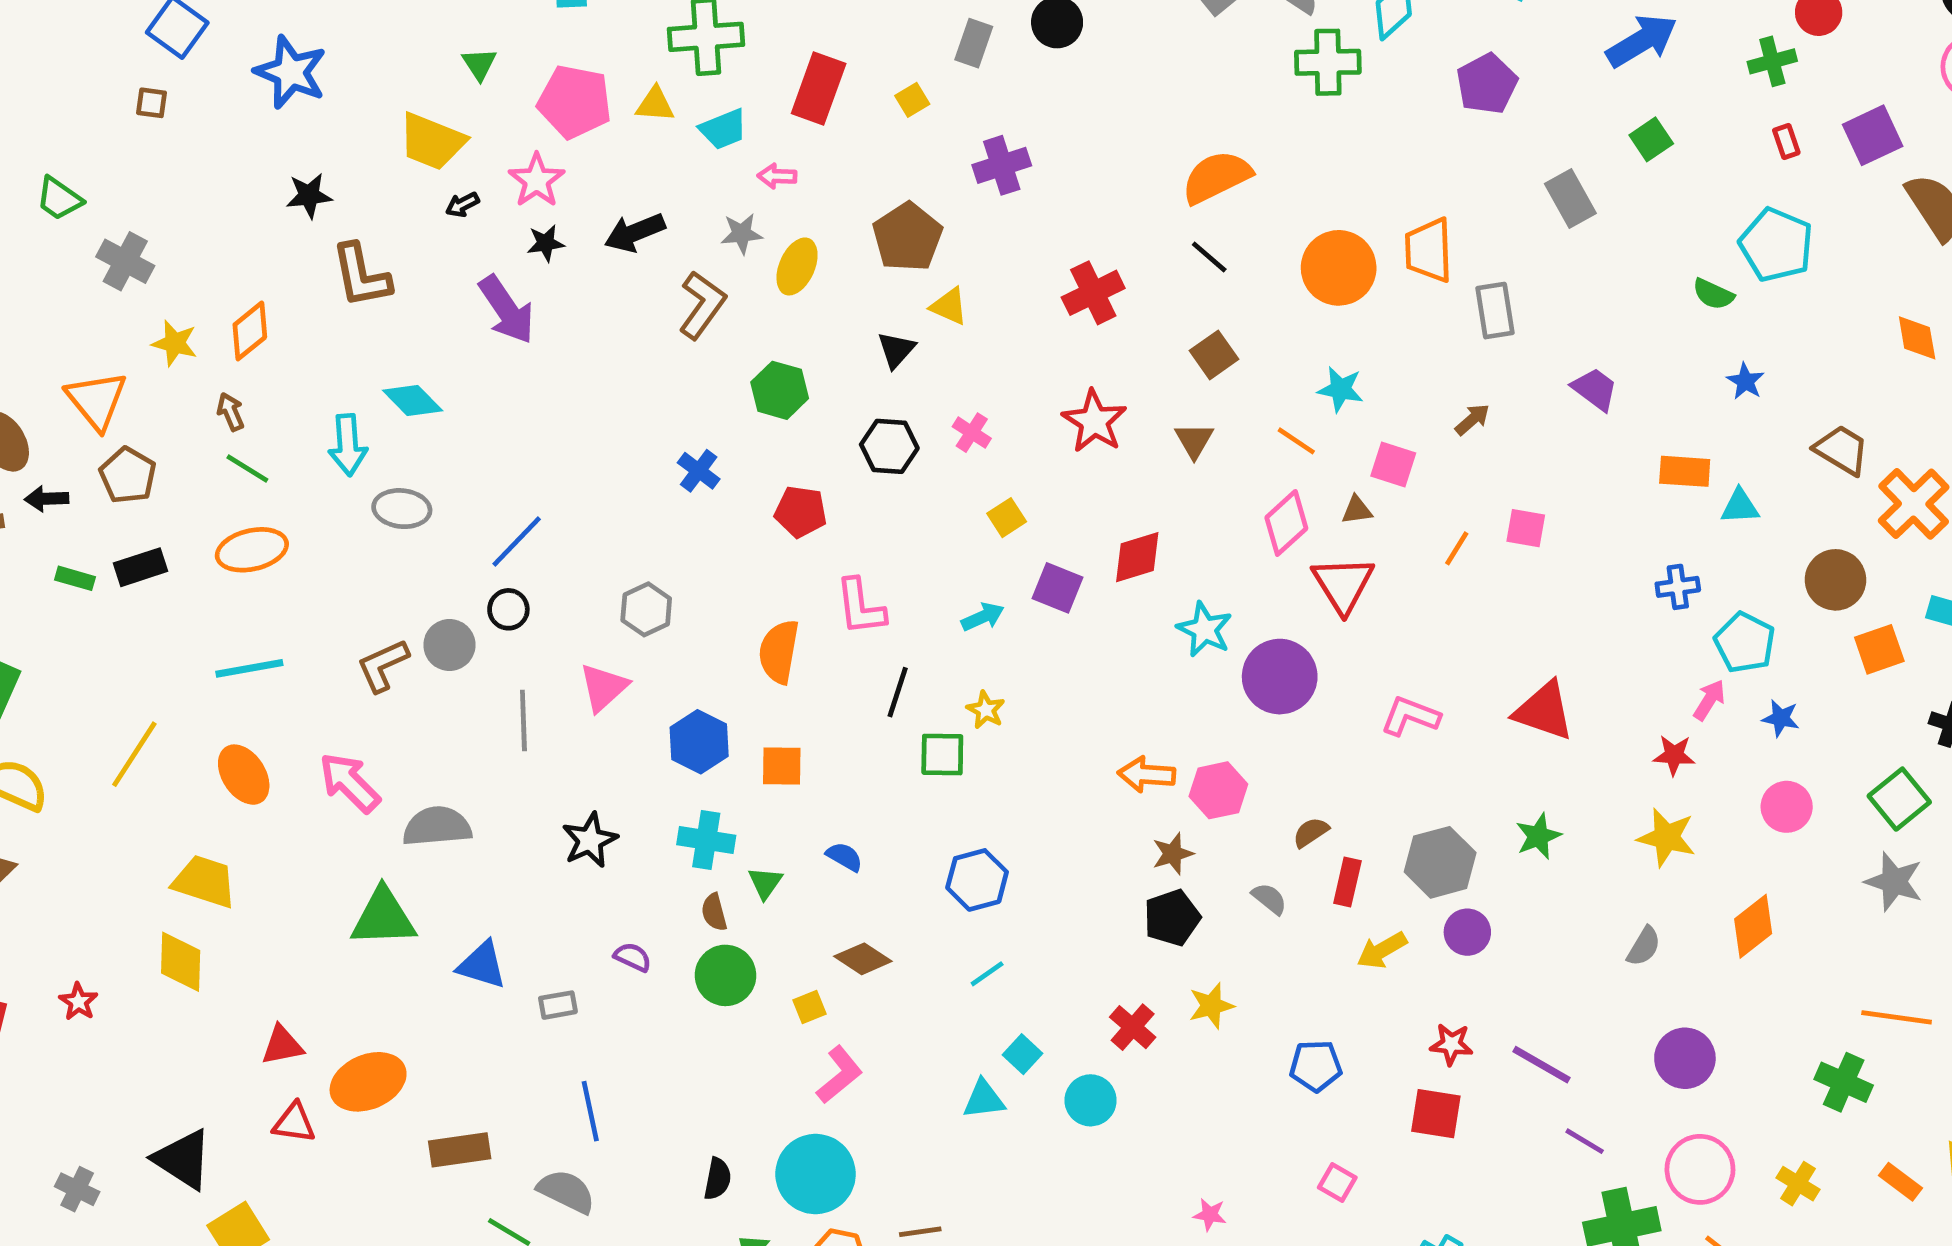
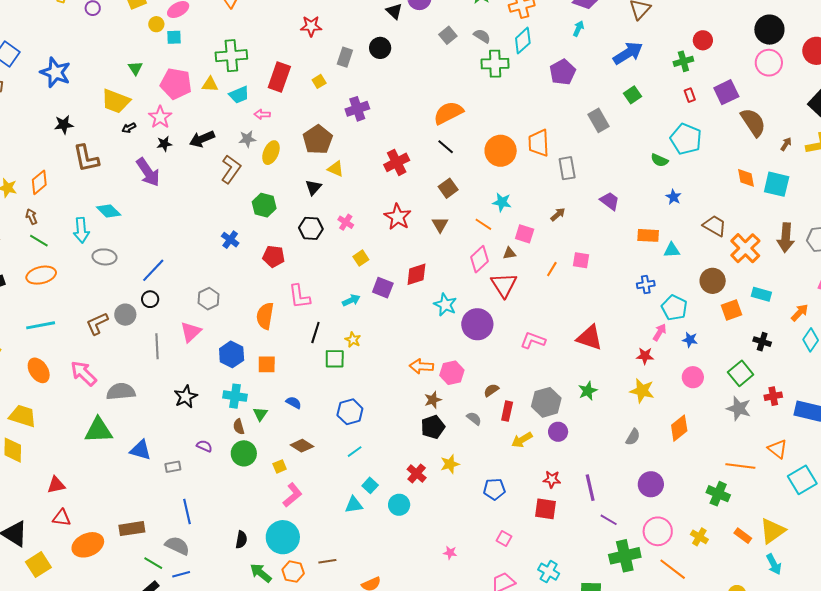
purple line: (1542, 1065) -> (590, 488), turned 48
orange ellipse: (368, 1082) -> (88, 545), moved

